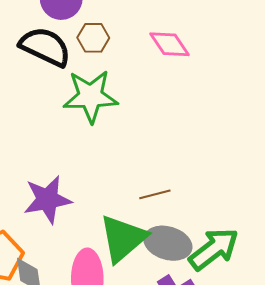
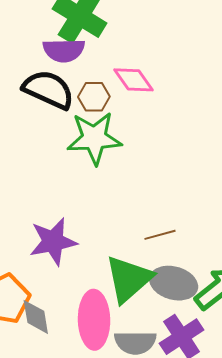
brown hexagon: (93, 38) -> (94, 97), moved
pink diamond: (170, 44) -> (134, 80), moved

